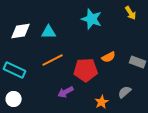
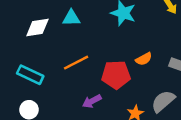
cyan triangle: (49, 32) -> (71, 18), moved
gray semicircle: (125, 92) -> (163, 101), size x1.5

